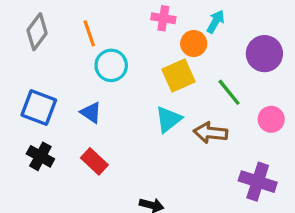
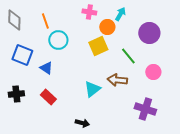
gray diamond: (37, 32) -> (14, 20), turned -35
blue square: (39, 107) -> (22, 55), moved
cyan triangle: (168, 119) -> (92, 89), moved
black cross: (40, 156) -> (16, 94), turned -35

